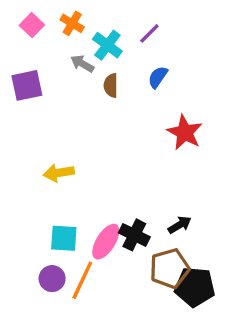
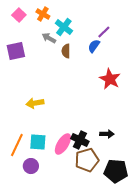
purple line: (149, 33) -> (104, 32), moved
black arrow: (180, 225) -> (107, 134), turned 32
brown pentagon: (170, 268) -> (87, 160), moved
orange line: (82, 280) -> (17, 145), moved

